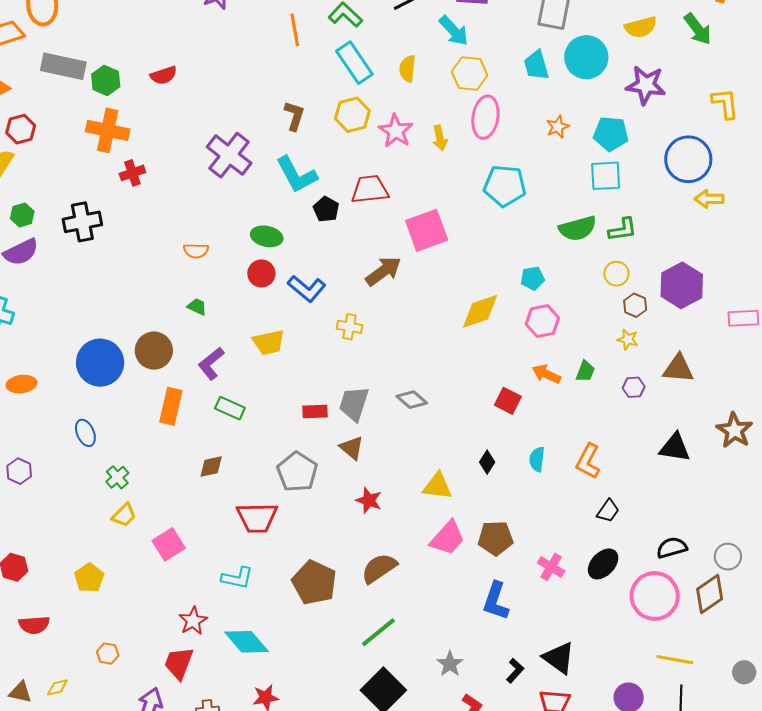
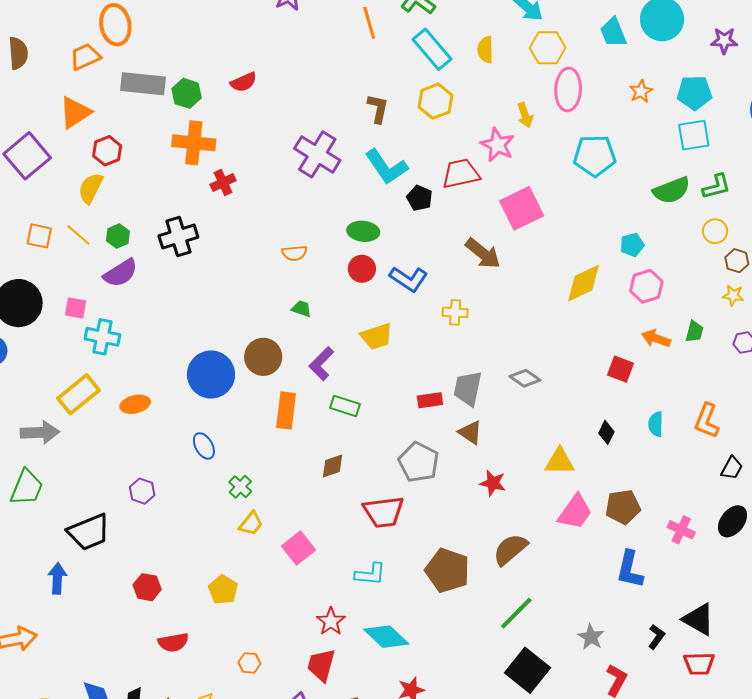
purple star: (646, 85) -> (724, 41), size x0.7
pink star: (396, 131) -> (497, 145), moved
brown arrow: (383, 271) -> (483, 253), turned 81

